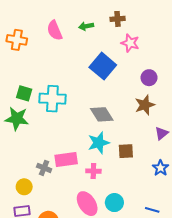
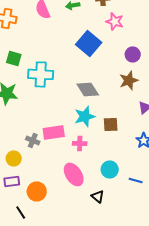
green square: (24, 93) -> (14, 58), moved
cyan circle: (114, 203) -> (110, 169), moved

